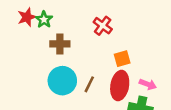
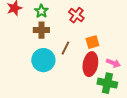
green star: (44, 20) -> (41, 11), moved
brown line: (89, 84) -> (65, 48), moved

